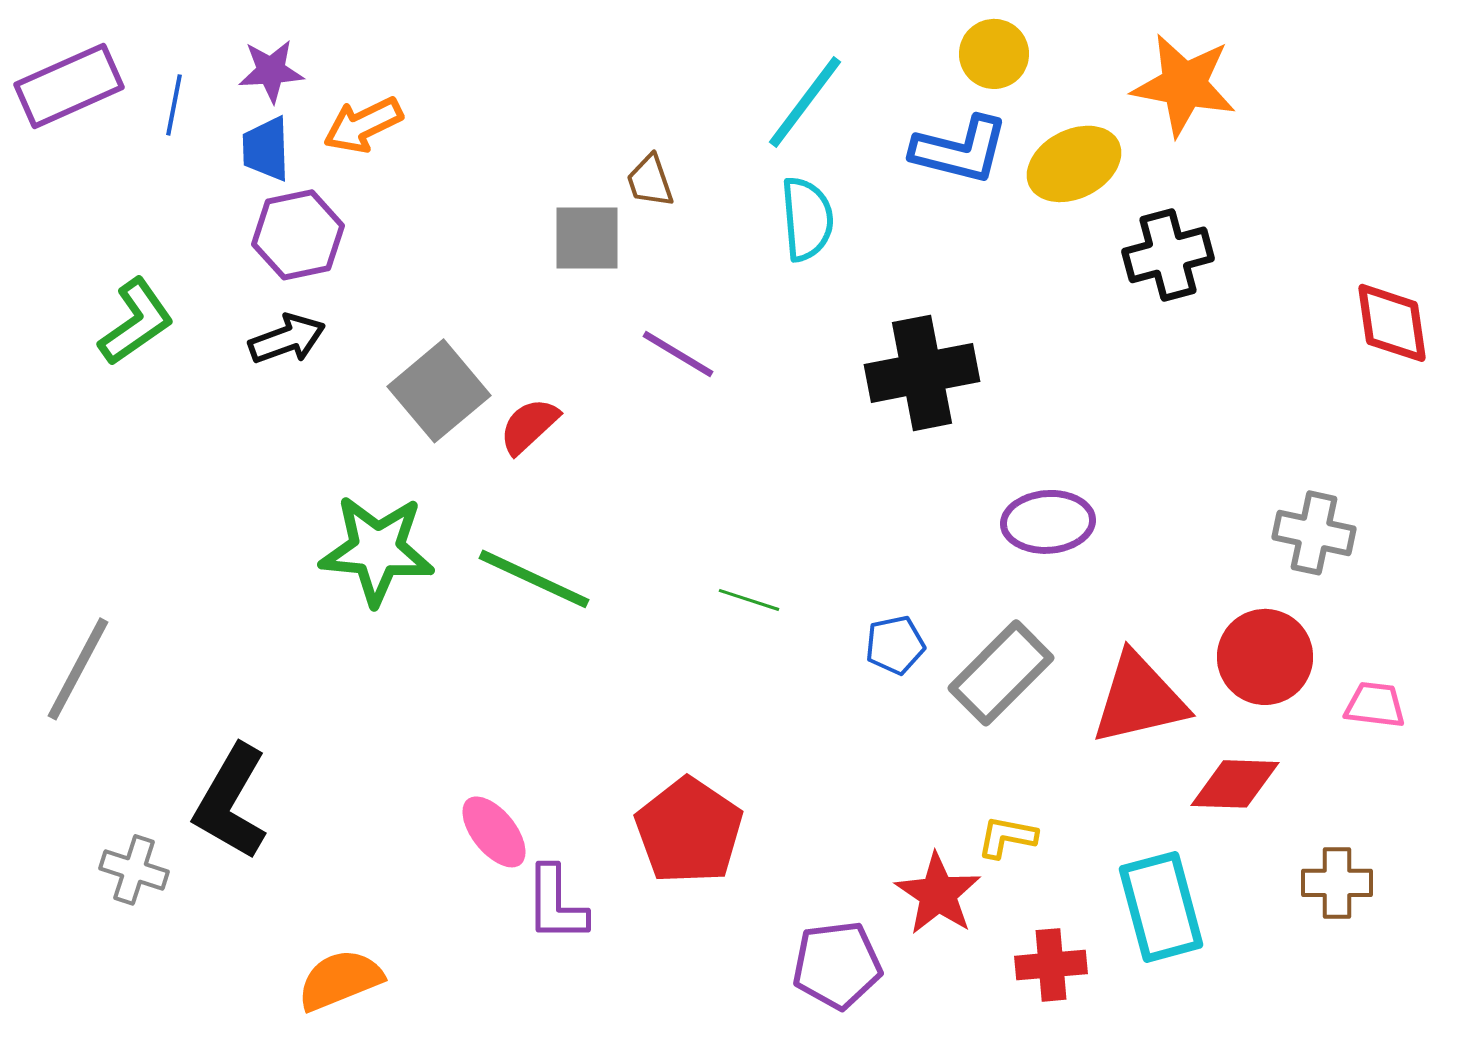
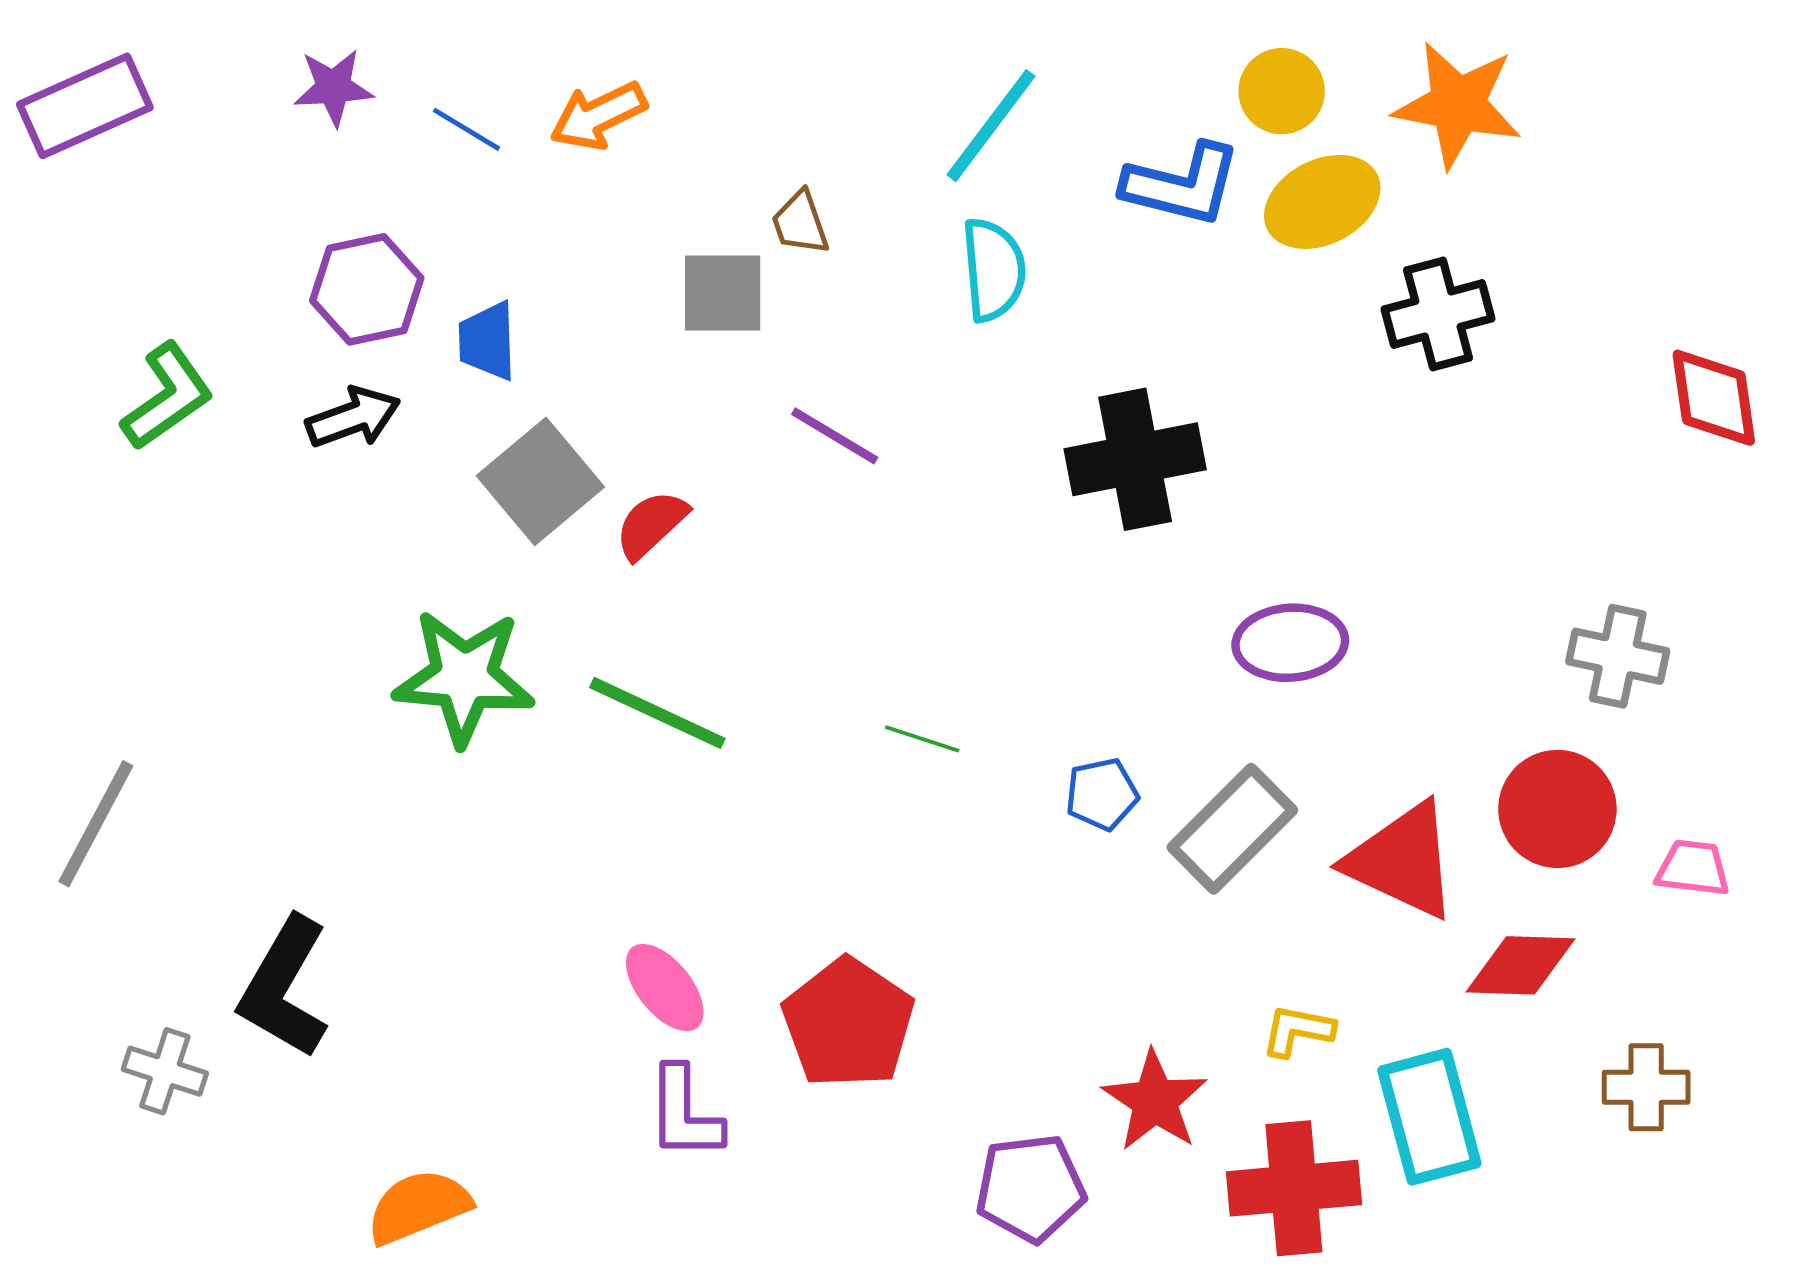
yellow circle: (994, 54) -> (1282, 91), moved
blue line: (174, 105) -> (467, 129), moved, turned -70
orange arrow: (363, 125) -> (598, 116), moved
blue trapezoid: (266, 149) -> (487, 341), moved
red triangle: (1139, 699) -> (1402, 861), turned 38
pink ellipse: (494, 832) -> (665, 987), moved
yellow L-shape: (1007, 837) -> (1298, 1031), moved
red cross: (1051, 965) -> (1294, 1188), size x1.5

